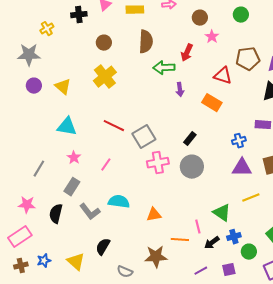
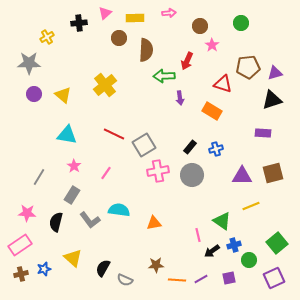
brown circle: (104, 43) -> (119, 38), moved
blue cross: (239, 141) -> (216, 149), moved
orange line: (180, 240) -> (177, 280), moved
black semicircle: (103, 247) -> (103, 268), moved
brown star: (156, 257) -> (156, 265), size x0.7
yellow triangle: (76, 262) -> (73, 258), moved

